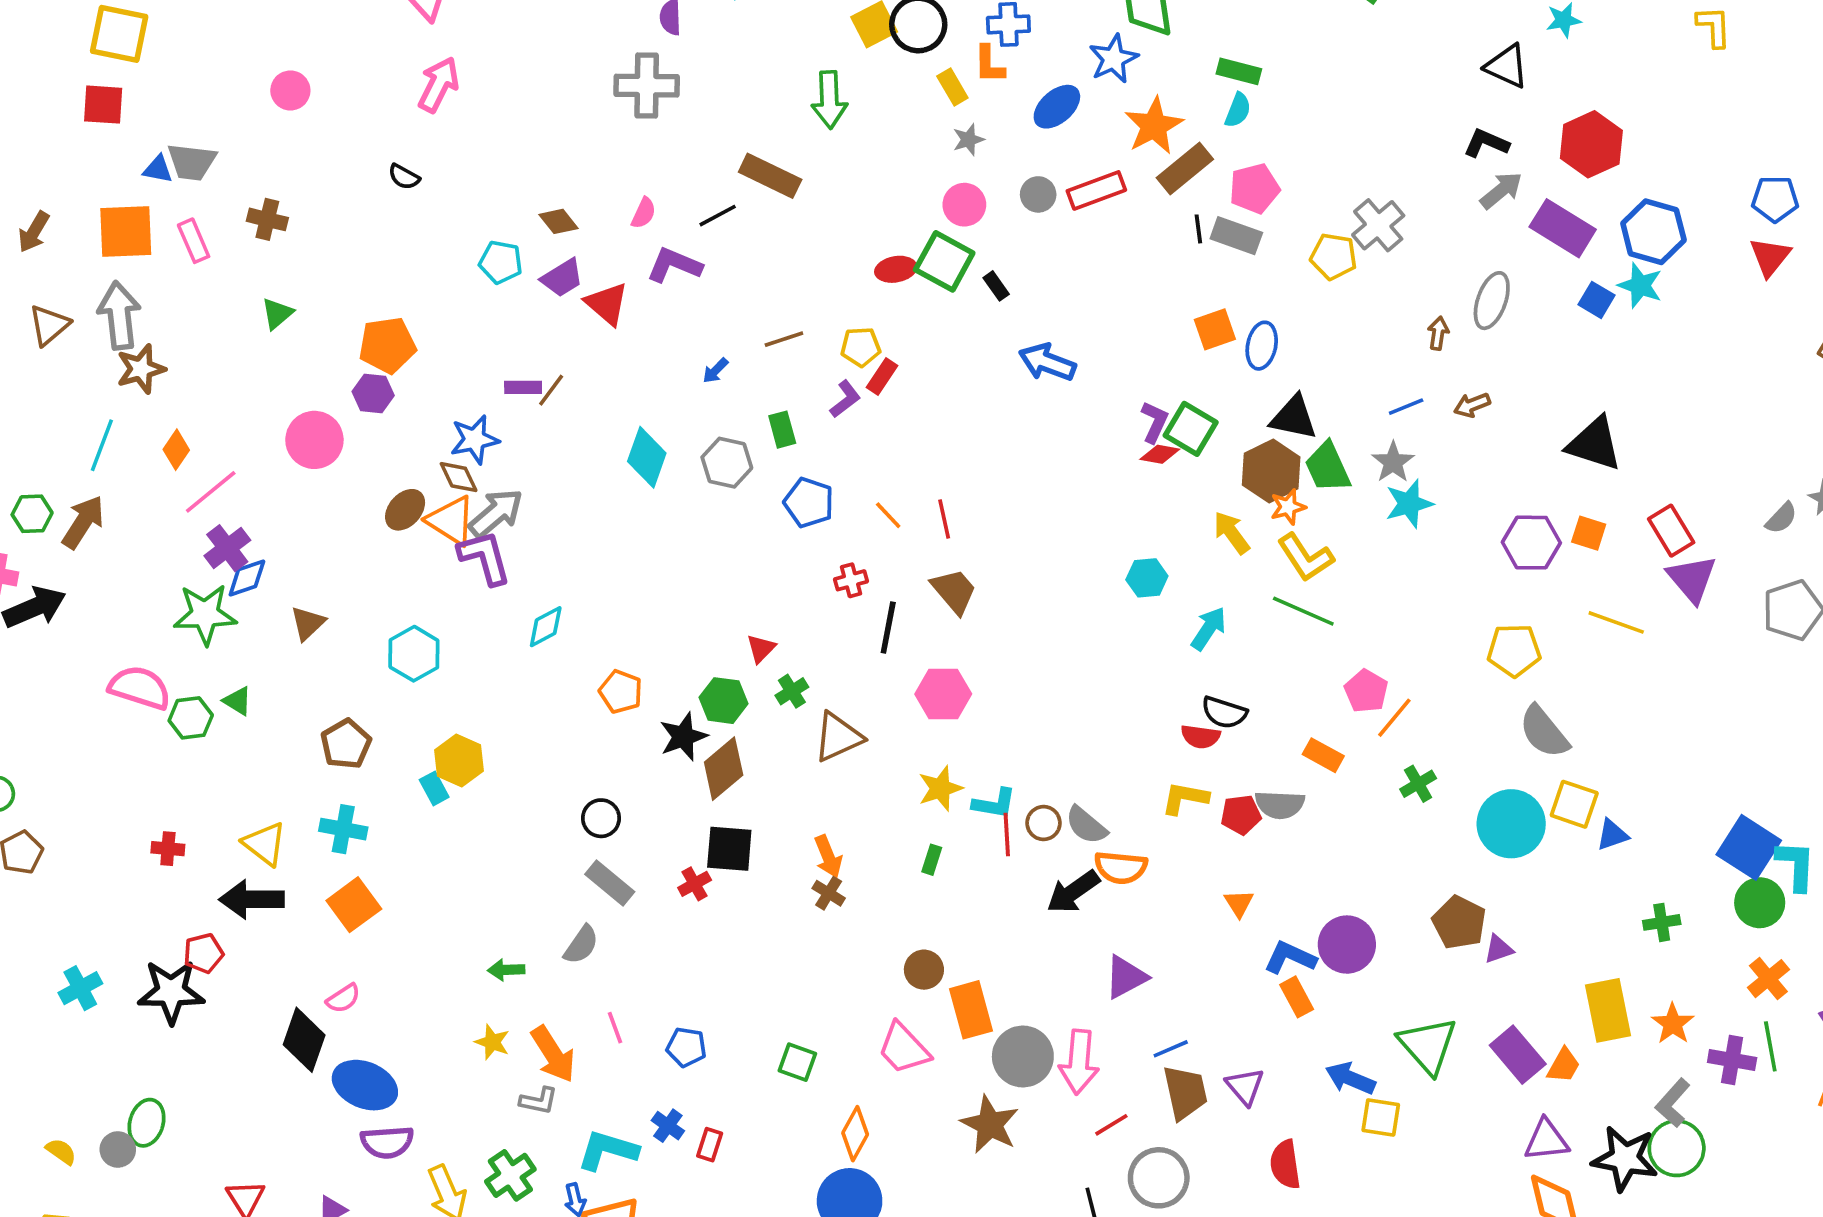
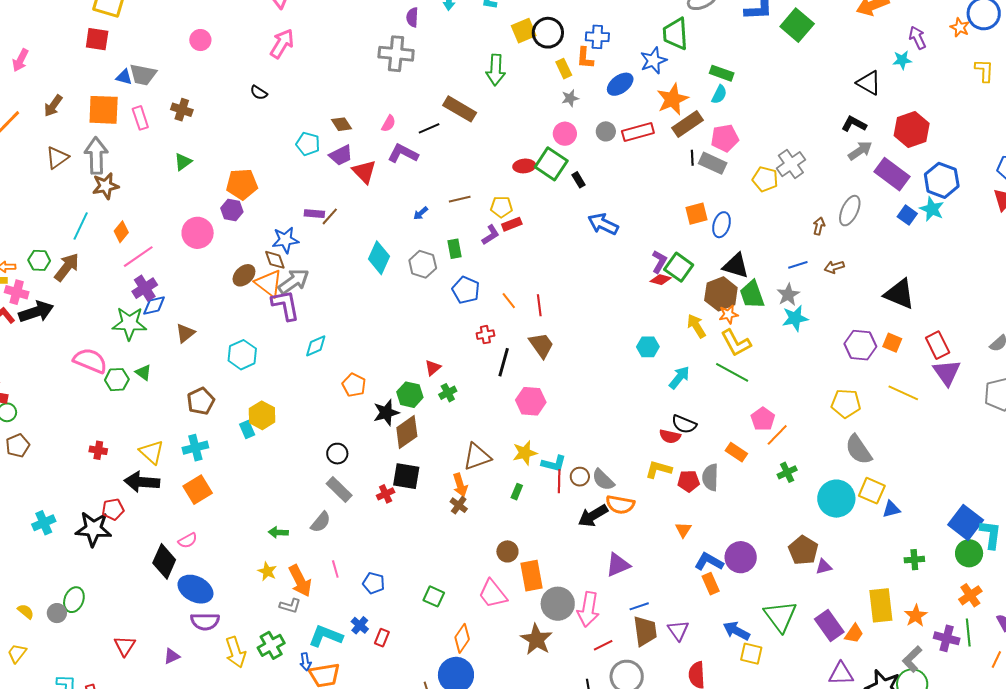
red rectangle: (882, 376) -> (512, 224), turned 30
brown triangle: (838, 737) -> (477, 457), moved
gray semicircle: (1280, 805) -> (710, 477), turned 84
cyan cross: (343, 829) -> (195, 448), turned -30

